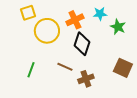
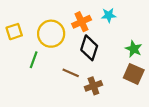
yellow square: (28, 13) -> (14, 32), moved
green star: (118, 27) -> (134, 49), moved
green line: (31, 70) -> (34, 60), moved

